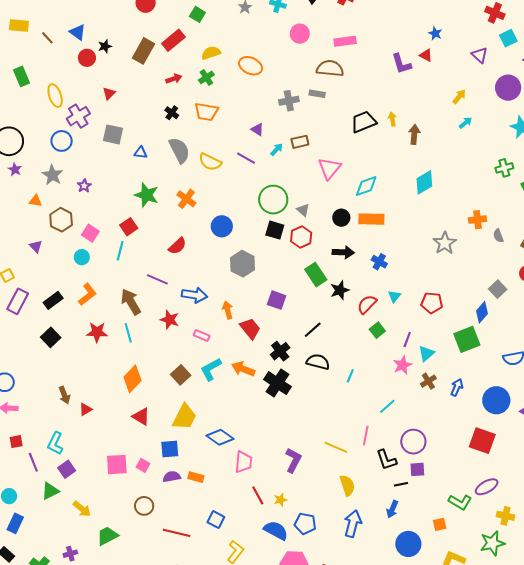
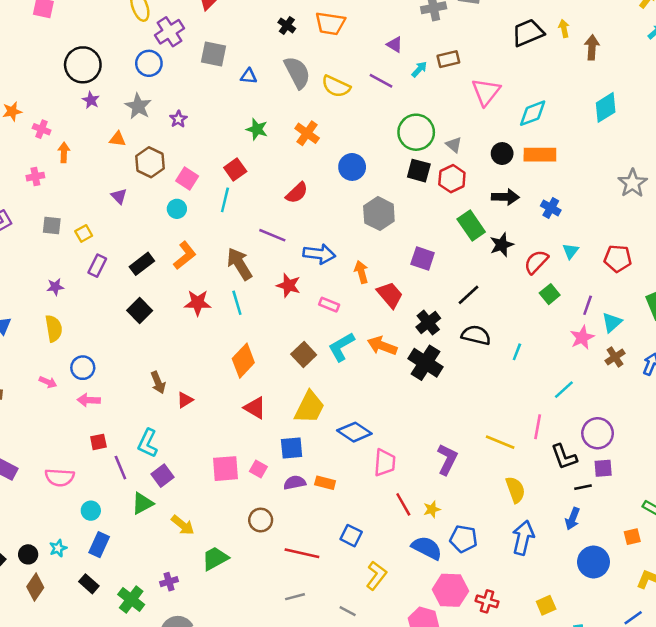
green star: (147, 195) -> (257, 129), size x0.7
purple rectangle: (18, 301) -> (97, 266), size x0.7

